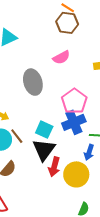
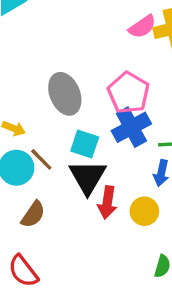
pink semicircle: (61, 57) -> (142, 27), moved
gray ellipse: (33, 82) -> (65, 94), moved
yellow circle: (76, 174) -> (144, 211), size x0.7

